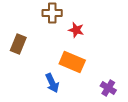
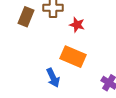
brown rectangle: (18, 44) -> (26, 17), moved

